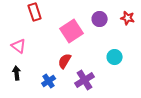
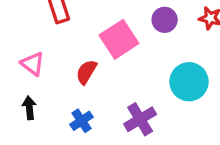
cyan circle: (115, 57) -> (189, 82), size x1.5
red semicircle: (65, 61) -> (86, 72), moved

